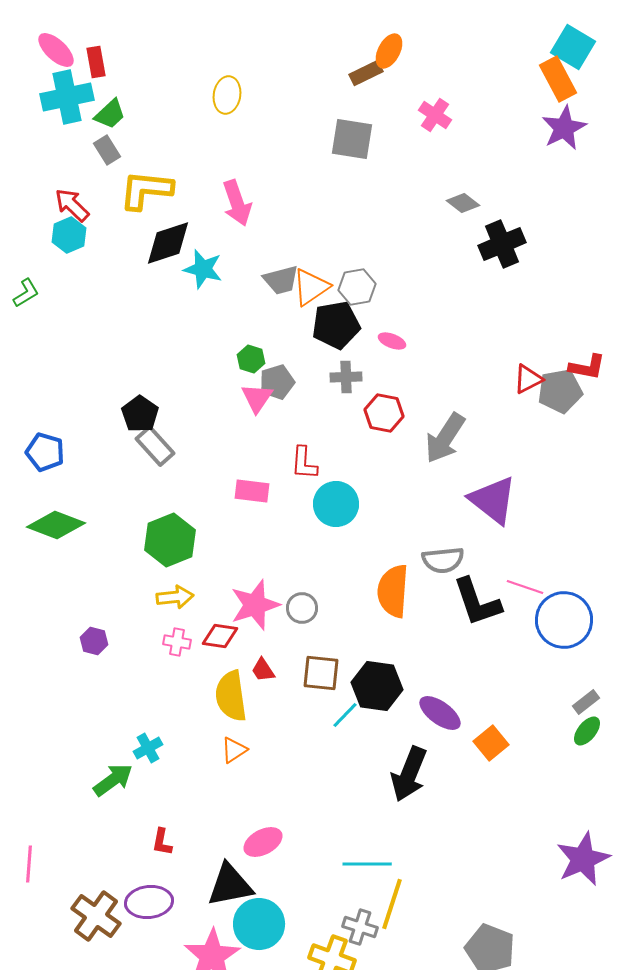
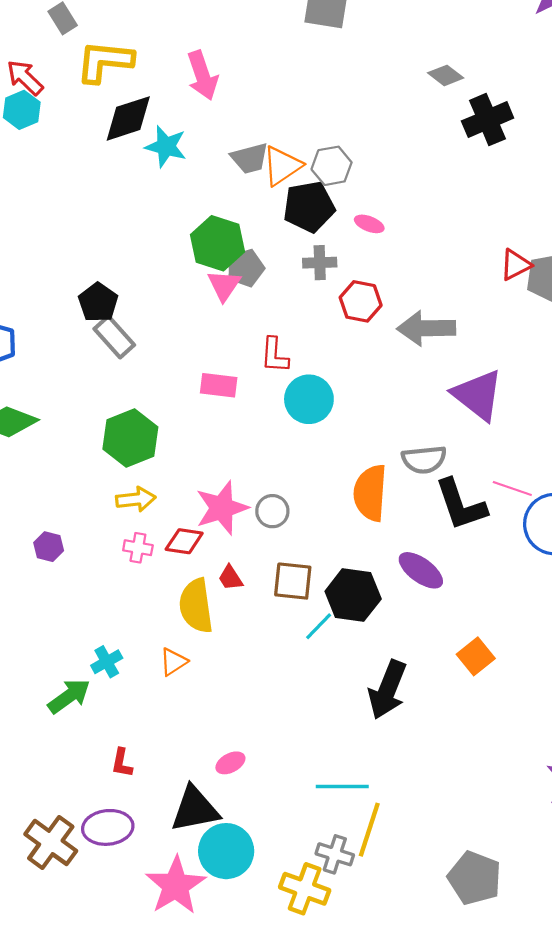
green hexagon: (251, 359) -> (218, 243), size x1.8
gray arrow: (445, 438) -> (426, 328), turned 56
purple ellipse: (440, 713) -> (421, 570), moved
orange triangle: (234, 750) -> (173, 662), moved
pink ellipse: (263, 842) -> (230, 763), size x0.7

